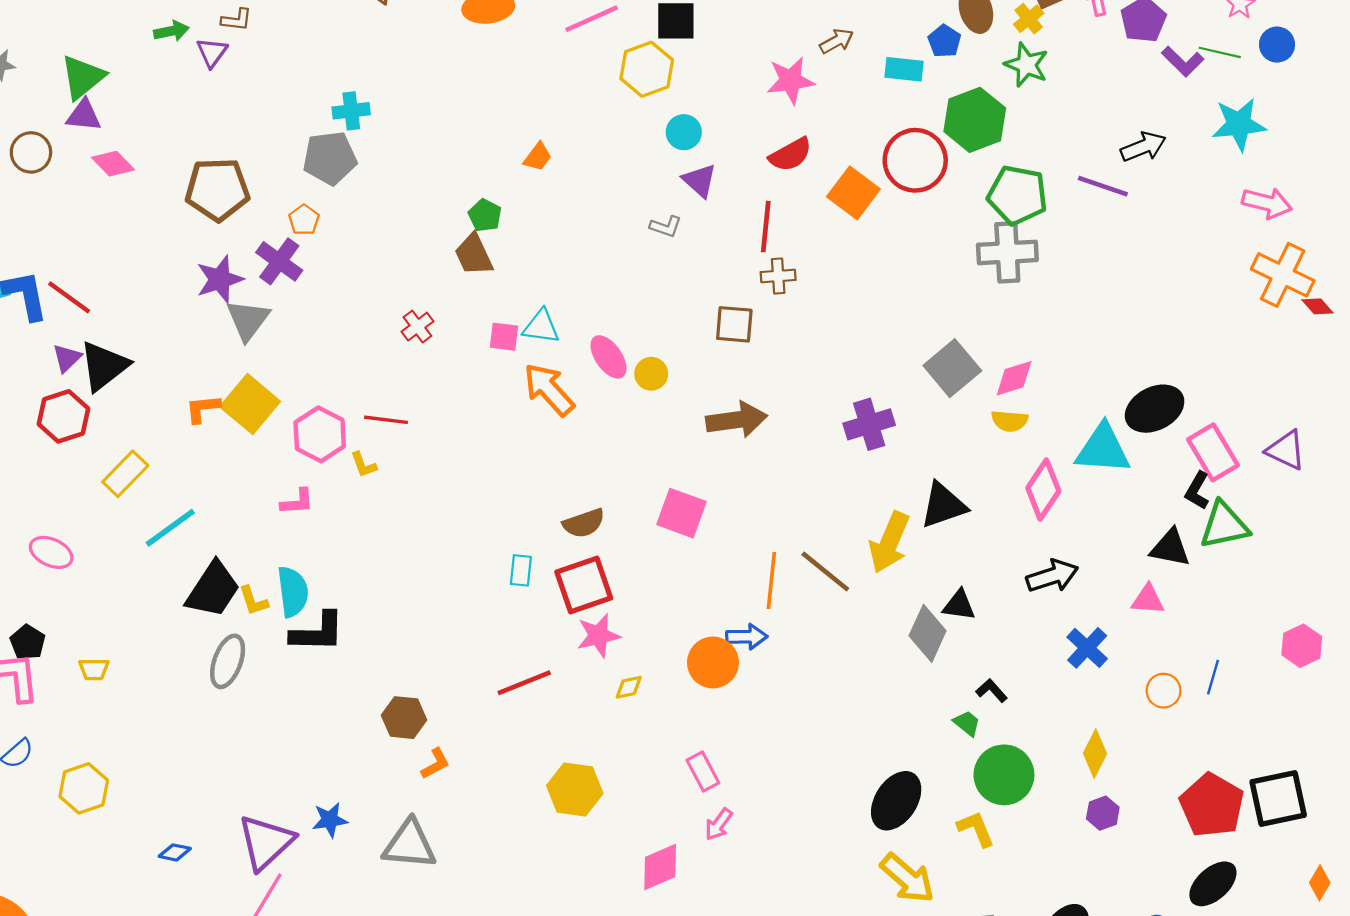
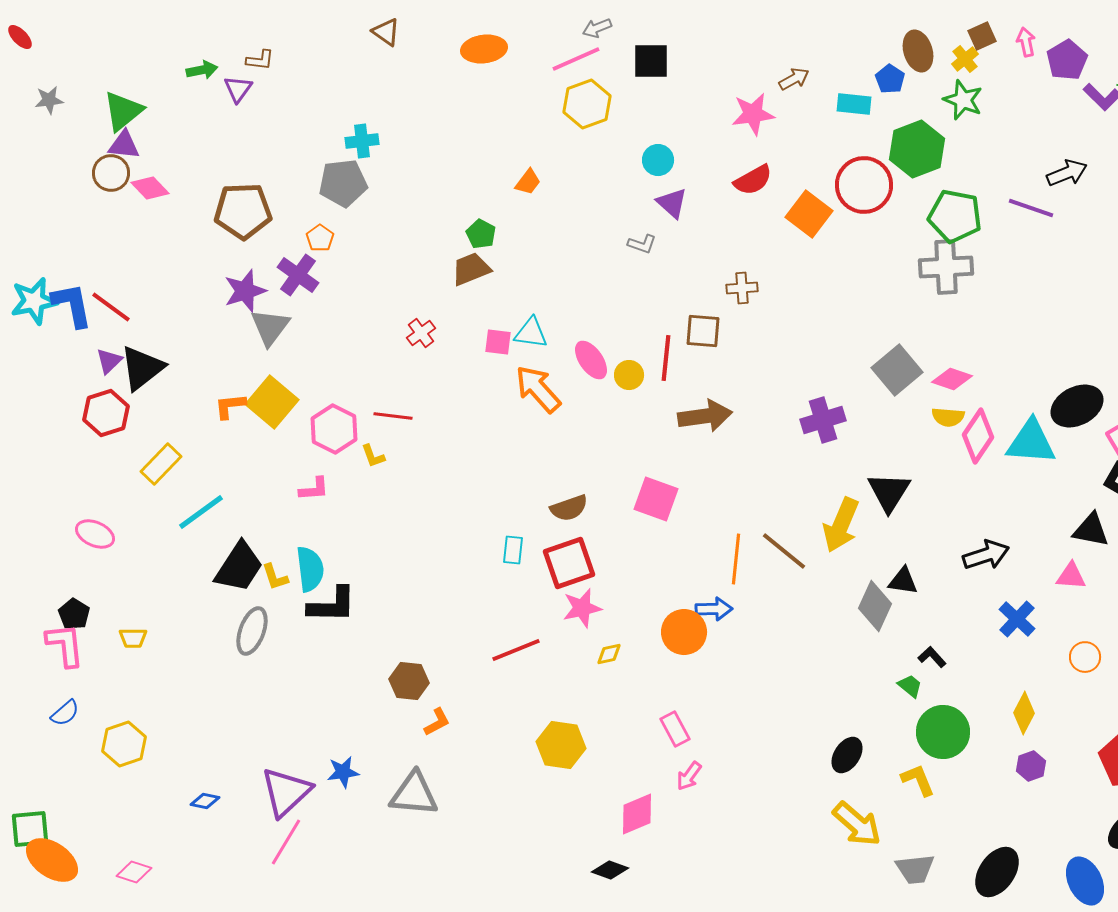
yellow hexagon: (647, 69) -> (587, 104), moved
brown circle: (31, 152) -> (111, 173), moved
red line: (766, 227) -> (666, 358), moved
brown trapezoid: (474, 255) -> (471, 269), turned 93
pink diamond: (1014, 378) -> (952, 379), turned 36
pink diamond: (1043, 489) -> (978, 436), moved
black triangle: (943, 505) -> (889, 492), turned -39
black ellipse: (896, 801) -> (847, 755), size x0.7

